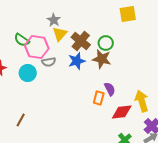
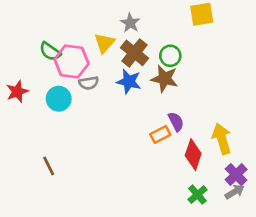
gray star: (54, 20) -> (130, 23), moved
blue star: (77, 61) -> (129, 82), turned 30
orange rectangle: (99, 98) -> (160, 134), turned 48
red diamond: (122, 112) -> (193, 155), turned -65
brown line: (21, 120) -> (49, 166), turned -56

